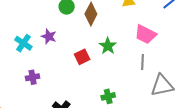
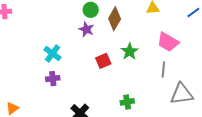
purple star: (49, 36) -> (86, 29), moved
cyan cross: (23, 43) -> (52, 53), moved

